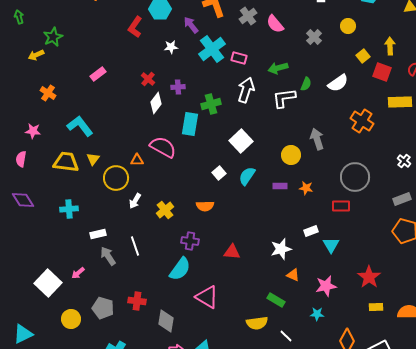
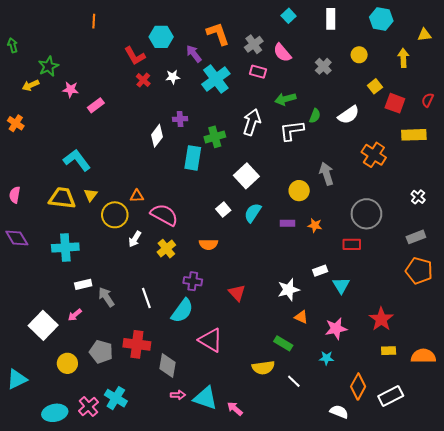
red L-shape: (135, 27) -> (135, 56), turned -65
yellow arrow: (390, 46) -> (403, 58), moved
pink rectangle: (239, 58) -> (258, 72), moved
red cross: (148, 79) -> (143, 80), moved
orange cross: (48, 93) -> (16, 123), moved
pink star: (33, 131) -> (71, 90), moved
pink semicircle: (163, 147) -> (164, 215), moved
cyan cross: (69, 209) -> (65, 247), size x1.4
white rectangle: (98, 234) -> (83, 284), moved
white line: (135, 246) -> (146, 298), moved
red triangle: (232, 252) -> (237, 293), turned 42
red cross: (137, 301) -> (137, 344), size x1.4

